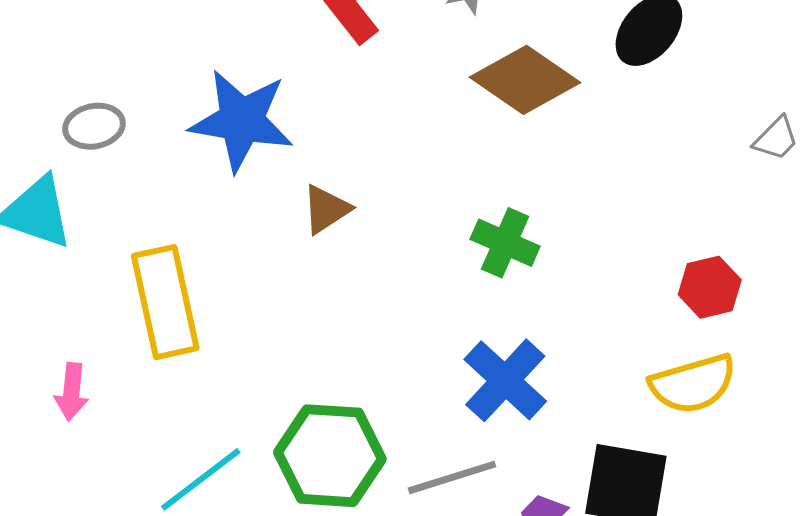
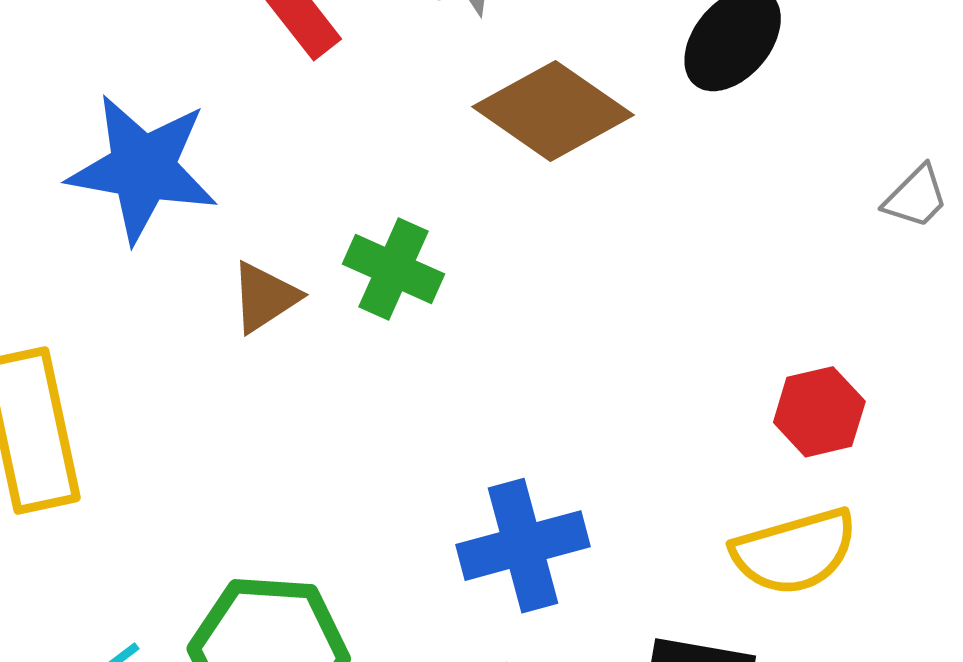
green cross: (505, 243) -> (393, 269), moved
blue cross: (505, 380) -> (523, 546), turned 32

